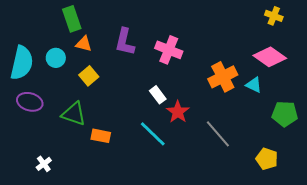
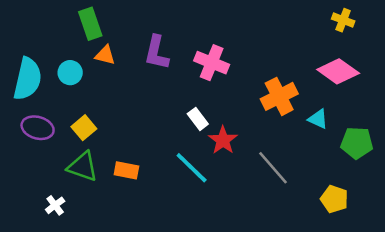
yellow square: (89, 76) -> (84, 128), moved
cyan triangle: (254, 85) -> (318, 119), moved
green triangle: (74, 114) -> (83, 167), moved

